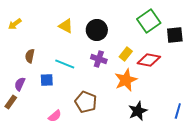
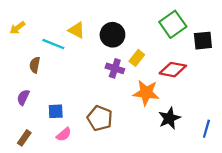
yellow rectangle: (126, 54) -> (137, 58), moved
cyan line: (65, 64) -> (53, 44), moved
blue square: (47, 80) -> (56, 111), moved
orange star: (126, 80) -> (146, 93), turned 30
brown rectangle: (11, 102) -> (24, 138), moved
black star: (138, 111) -> (169, 118), moved

